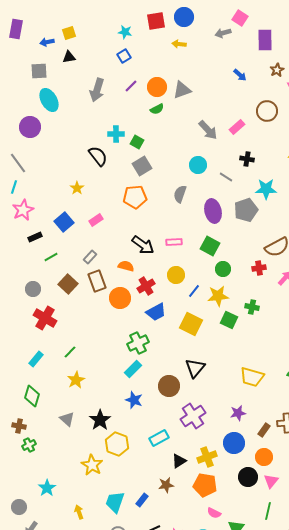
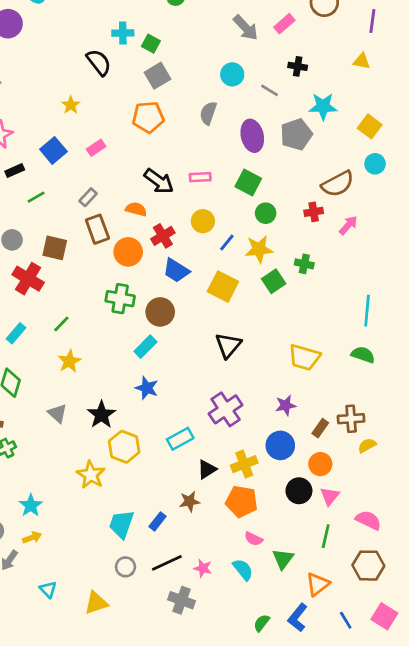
brown square: (68, 284) -> (55, 248), moved, turned -30
blue trapezoid: (156, 312) -> (176, 271), turned 60
green square: (229, 320) -> (274, 281), turned 30
green cross: (138, 343) -> (120, 299), moved, turned 35
brown circle: (169, 386) -> (160, 312), moved
yellow arrow: (79, 512) -> (32, 537), moved, turned 88

